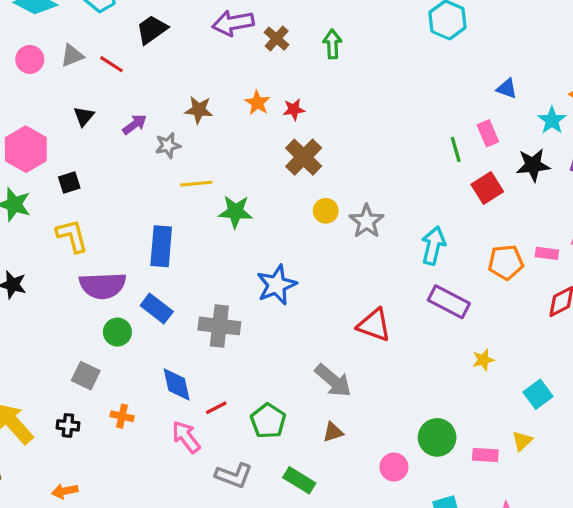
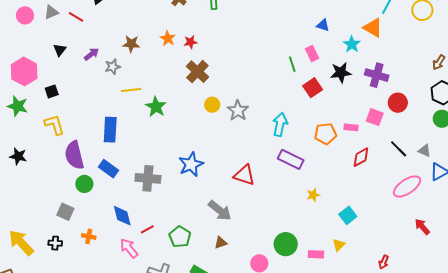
green star: (235, 212) -> (156, 107), turned 30
blue star: (277, 285) -> (191, 164), moved
purple semicircle: (103, 286) -> (74, 155), turned 80

